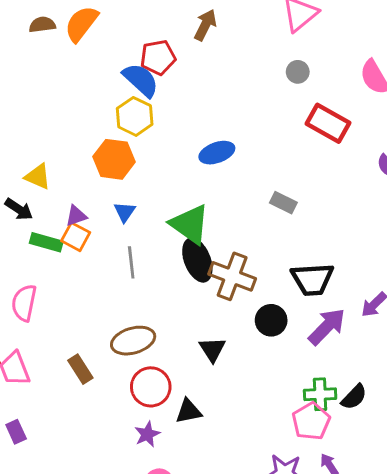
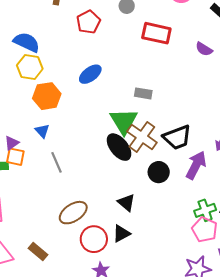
red pentagon: (158, 57) -> (88, 22), moved
orange hexagon: (114, 159) -> (47, 96), moved
green triangle: (190, 224) -> (124, 121), moved, turned 40
black ellipse: (197, 260) -> (119, 147), moved
brown cross: (232, 276) -> (142, 137), moved, turned 32
brown rectangle: (80, 369) -> (38, 252), moved
black triangle: (189, 411) -> (121, 233), moved

